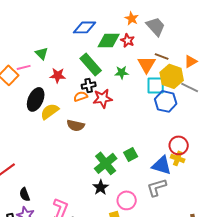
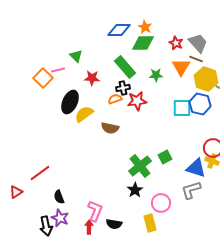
orange star: (132, 18) -> (145, 27), moved
gray trapezoid: (156, 26) -> (198, 43), moved
red star: (128, 40) -> (176, 43), moved
cyan square: (156, 85) -> (182, 108), moved

